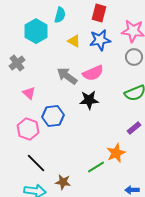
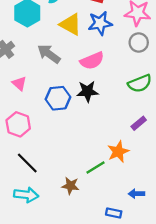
yellow triangle: (74, 41) -> (70, 24), size x1.5
gray arrow: (67, 76) -> (49, 54), moved
blue hexagon: (53, 116) -> (58, 98), moved
brown star: (63, 182) -> (70, 186), moved

